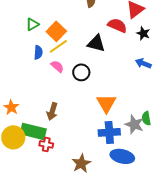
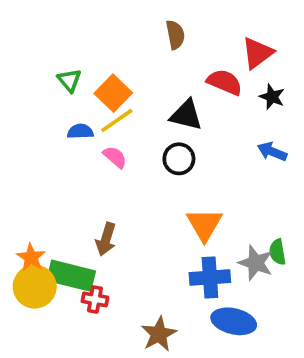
green triangle: (32, 24) -> (69, 80), turned -40
blue semicircle: (38, 52) -> (80, 131), turned -96
black circle: (81, 72) -> (179, 159), moved
orange star: (11, 107) -> (31, 257), moved

